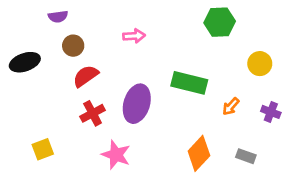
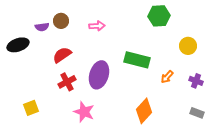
purple semicircle: (58, 17) -> (42, 27), moved
brown circle: (73, 46) -> (61, 21), moved
gray rectangle: (246, 156) -> (197, 113), moved

